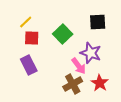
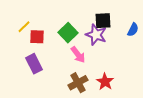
yellow line: (26, 22) -> (24, 27), moved
purple star: (91, 53) -> (96, 35), moved
pink arrow: (79, 66) -> (78, 55), moved

